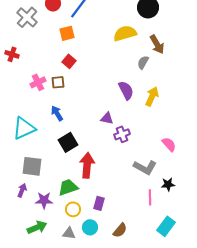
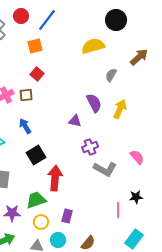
brown arrow: (157, 44) -> (139, 57), moved, turned -102
purple triangle: (107, 118) -> (75, 121), moved
gray L-shape: (145, 167) -> (105, 169), moved

